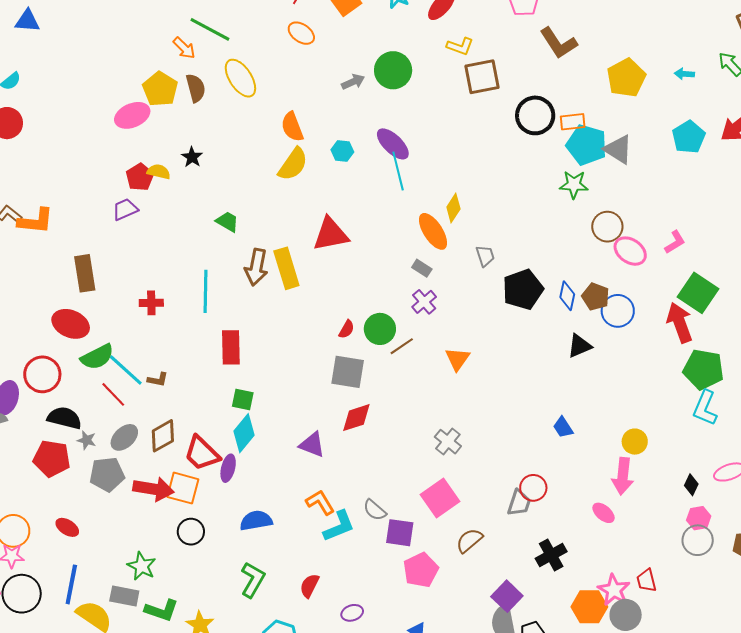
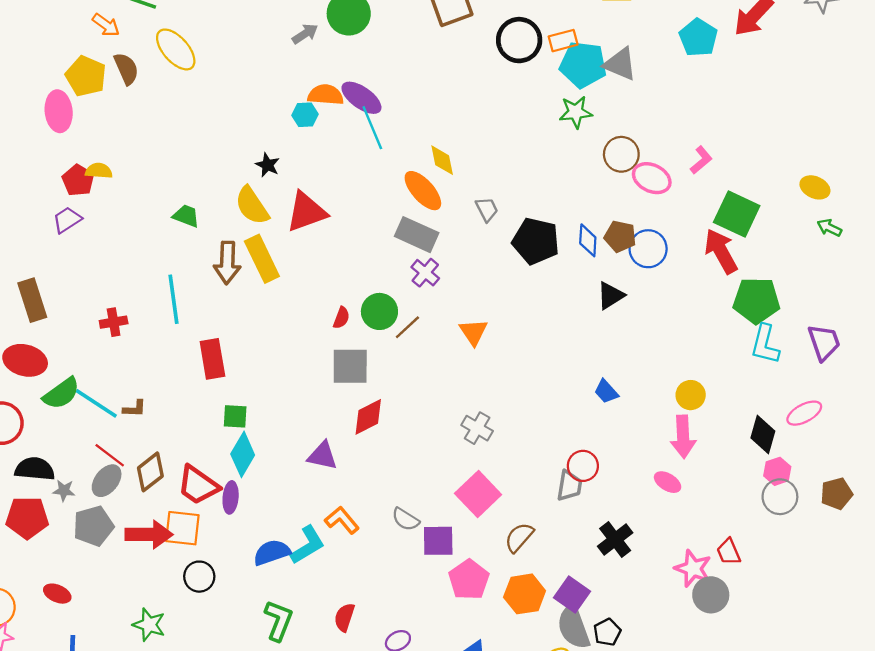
pink ellipse: (132, 115) -> (59, 111), turned -64
orange semicircle: (292, 127) -> (326, 95), moved, turned 124
black star: (192, 157) -> (268, 165), moved
yellow semicircle: (293, 164) -> (252, 206), moved, turned 120
yellow diamond: (453, 208) -> (442, 160), turned -36
gray rectangle: (422, 268) -> (417, 235), size x1.8
black pentagon: (523, 289) -> (536, 241), turned -30
red line: (113, 394) -> (110, 455), moved
black diamond: (691, 485) -> (763, 435), size x1.5
cyan L-shape: (339, 526) -> (308, 545), moved
orange hexagon: (589, 607) -> (525, 594), moved

